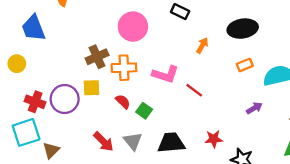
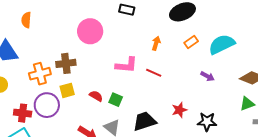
orange arrow: (202, 45) -> (156, 43), moved
brown cross: (97, 57) -> (66, 63), turned 30
orange cross: (124, 68) -> (40, 74), moved
purple arrow: (254, 108) -> (207, 76), turned 72

